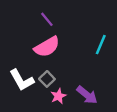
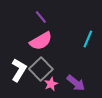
gray square: (47, 79) -> (41, 69), size x1.6
white L-shape: (22, 80) -> (19, 70), turned -120

